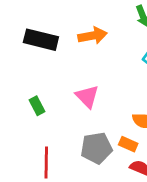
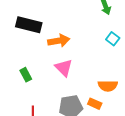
orange arrow: (93, 36) -> (59, 41), moved

